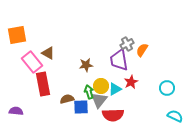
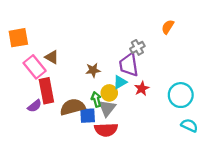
orange semicircle: (142, 50) -> (168, 27), moved
cyan circle: (167, 88) -> (181, 95), size x1.5
cyan triangle: (115, 89) -> (120, 82), moved
brown semicircle: (67, 99) -> (72, 107), size x1.6
purple semicircle: (16, 111) -> (35, 106), moved, turned 136
red semicircle: (113, 115) -> (106, 130), moved

